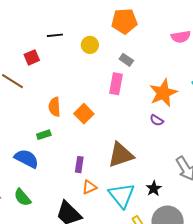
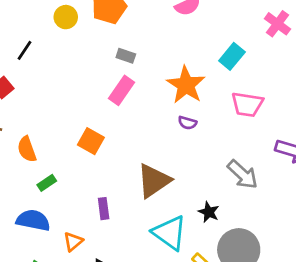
black line: (55, 35) -> (24, 50), turned -35
yellow circle: (90, 45) -> (66, 17), moved
pink rectangle: (116, 84) -> (121, 90), turned 40
orange semicircle: (55, 107) -> (27, 149), moved
orange triangle: (89, 187) -> (73, 242), moved

